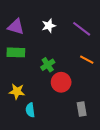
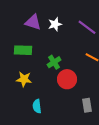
purple triangle: (16, 27) -> (33, 22), moved
yellow star: (17, 91) -> (24, 79), moved

